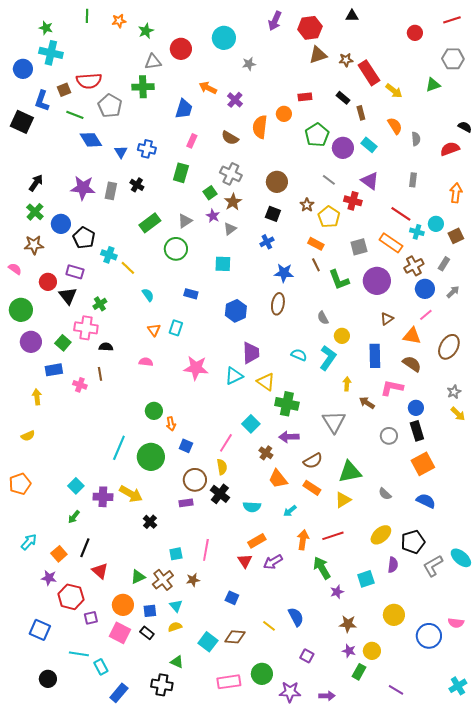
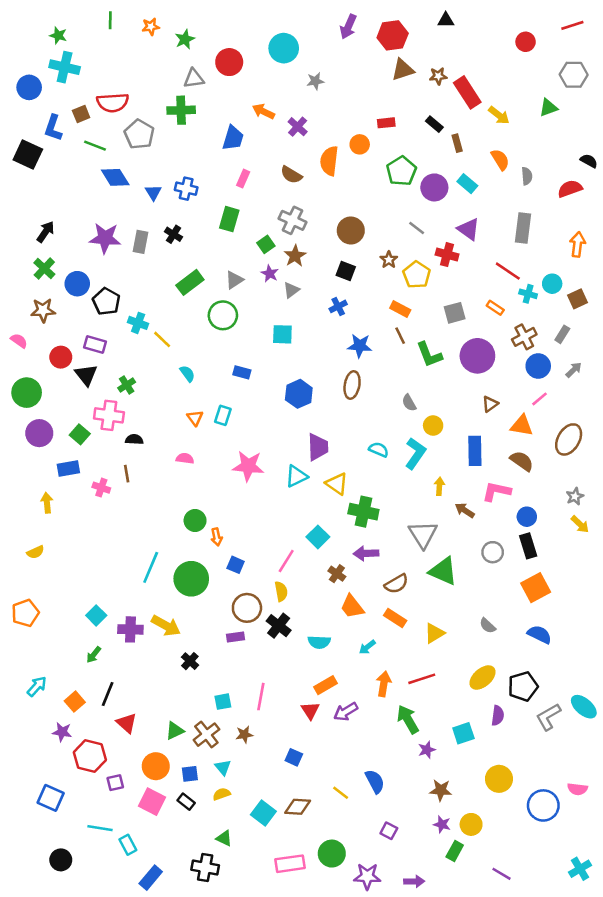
gray rectangle: (413, 180) -> (523, 228), size x1.6
orange rectangle: (391, 243) -> (495, 308), size x0.6
green triangle: (350, 472) -> (443, 571), moved, turned 35

